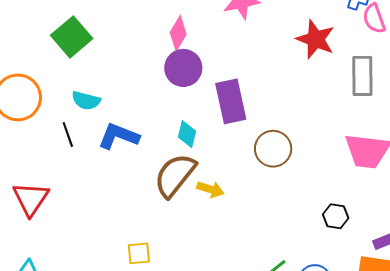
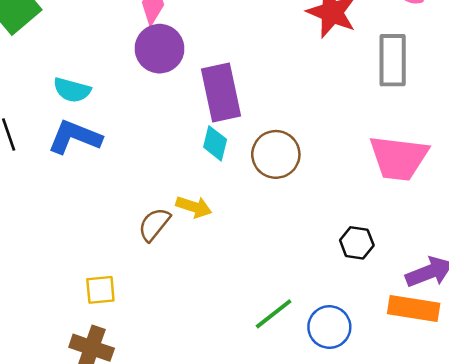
cyan semicircle: (86, 101) -> (72, 90), moved
cyan diamond: (187, 134) -> (215, 143), moved
brown semicircle: (175, 175) -> (154, 224), moved, size x0.6

